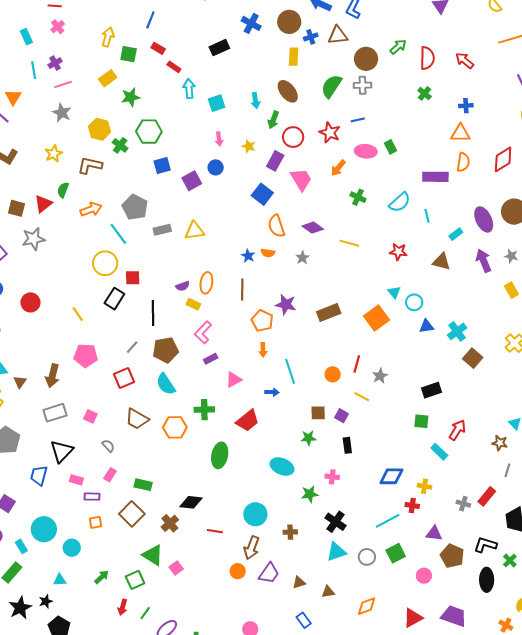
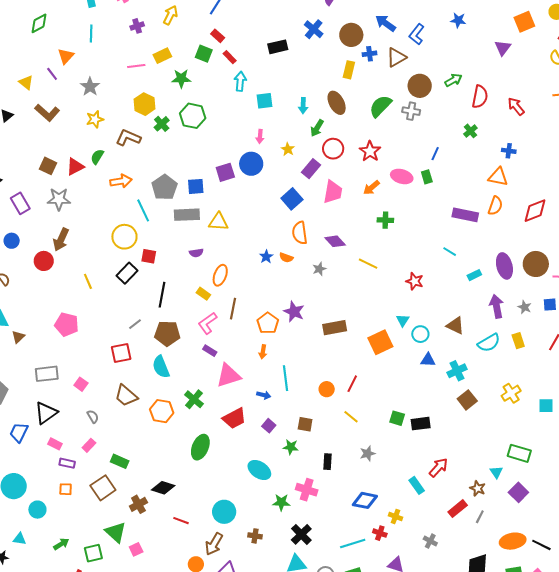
brown triangle: (338, 35) -> (396, 57), turned -35
green square: (129, 54) -> (204, 54), moved
purple cross: (55, 63) -> (137, 26), moved
pink line: (63, 84) -> (136, 66), moved
gray star: (62, 113) -> (90, 87), moved
blue line: (358, 120) -> (435, 154), moved, turned -64
blue square: (162, 165) -> (196, 186), moved
blue circle: (216, 167) -> (251, 164), size x1.5
pink trapezoid: (301, 179) -> (333, 192), turned 30
green cross: (358, 197) -> (385, 220), turned -35
cyan semicircle: (400, 202) -> (489, 343), moved
cyan line: (427, 216) -> (450, 252), turned -56
gray rectangle: (162, 230) -> (187, 215), size x1.4
brown triangle: (441, 262) -> (455, 325), moved
purple semicircle: (183, 286) -> (196, 253), moved
brown line: (242, 289) -> (233, 309), moved
pink pentagon: (86, 356) -> (67, 325), moved
purple rectangle: (211, 359) -> (210, 351), turned 48
brown arrow: (52, 376) -> (61, 240), moved
gray star: (380, 376) -> (368, 453), moved
pink triangle: (234, 380) -> (228, 376), size x1.5
green cross: (204, 410) -> (194, 399), turned 30
purple square: (342, 416) -> (269, 426), moved
green square: (421, 421) -> (397, 418), moved
pink cross: (332, 477) -> (307, 490), size x1.5
red rectangle: (487, 496) -> (458, 509), moved

